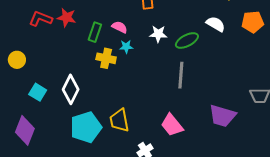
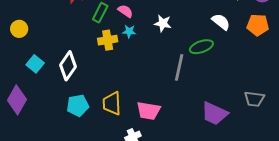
green ellipse: (187, 41) -> (201, 47), moved
yellow cross: (106, 58) -> (108, 40), turned -30
pink trapezoid: (172, 125) -> (149, 111), moved, turned -50
cyan pentagon: (86, 127) -> (78, 105), size x0.7

